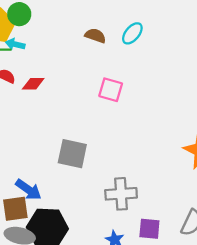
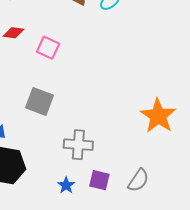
pink square: (111, 90) -> (48, 48), moved

